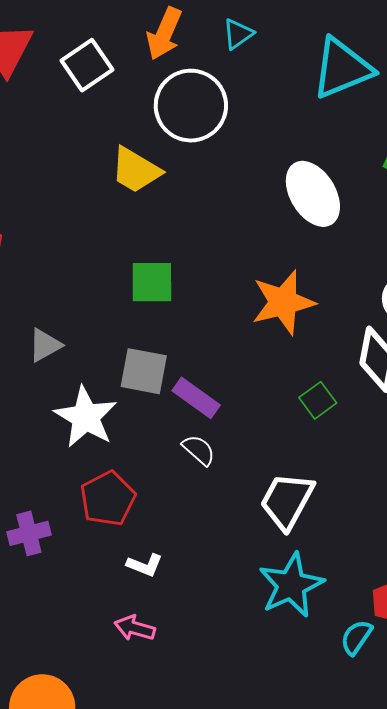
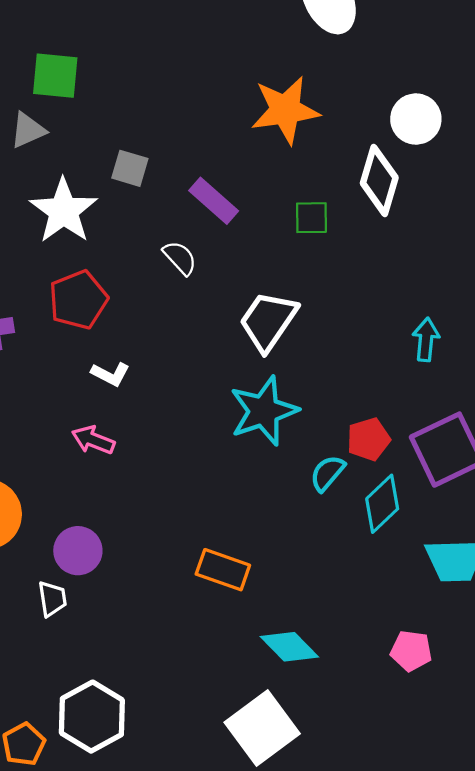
green square: (152, 282) -> (55, 76), moved
gray square: (144, 371) -> (130, 168), size x0.7
purple rectangle: (196, 398) -> (214, 201), moved
green square: (318, 400) -> (312, 218), turned 30

